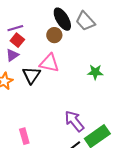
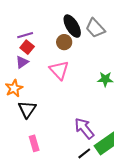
pink triangle: (49, 63) -> (59, 70), turned 35
black triangle: (31, 75) -> (27, 109), moved

